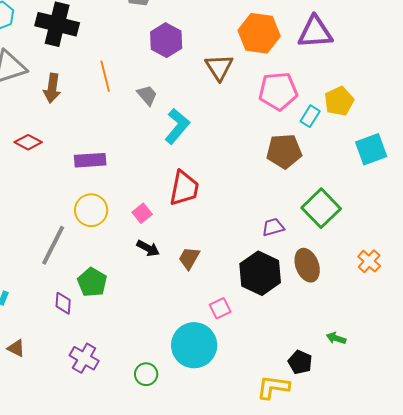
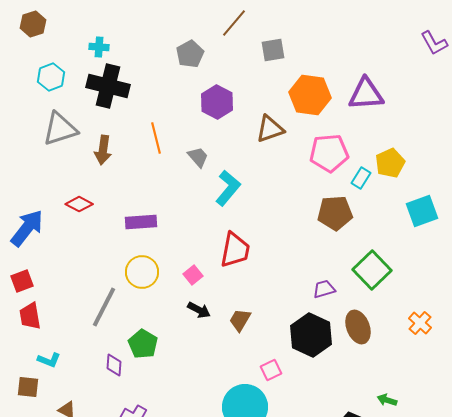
brown triangle: (219, 67) -> (270, 129), turned 44

